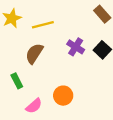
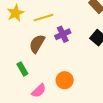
purple cross: (76, 47) -> (63, 34), moved, turned 35

